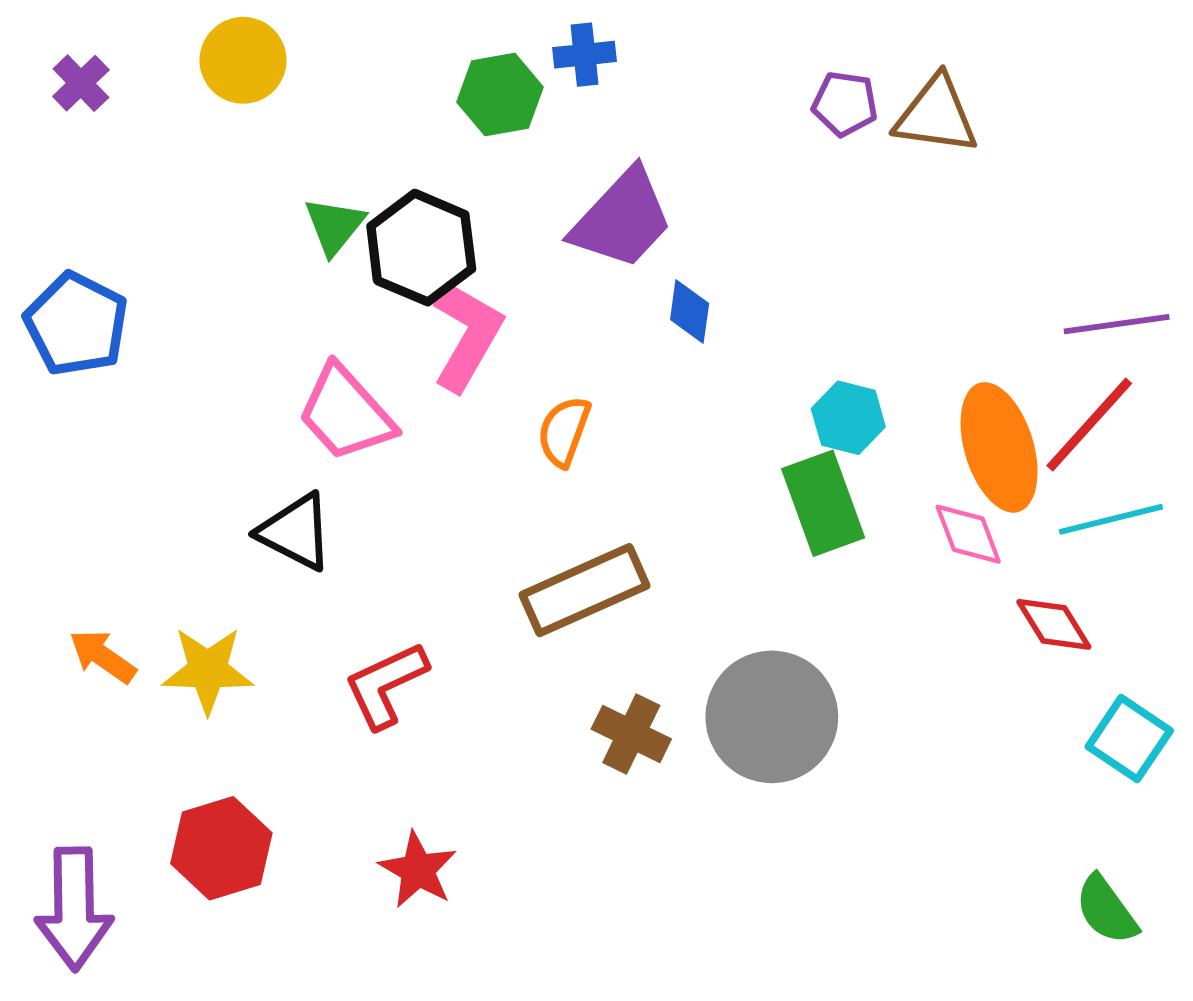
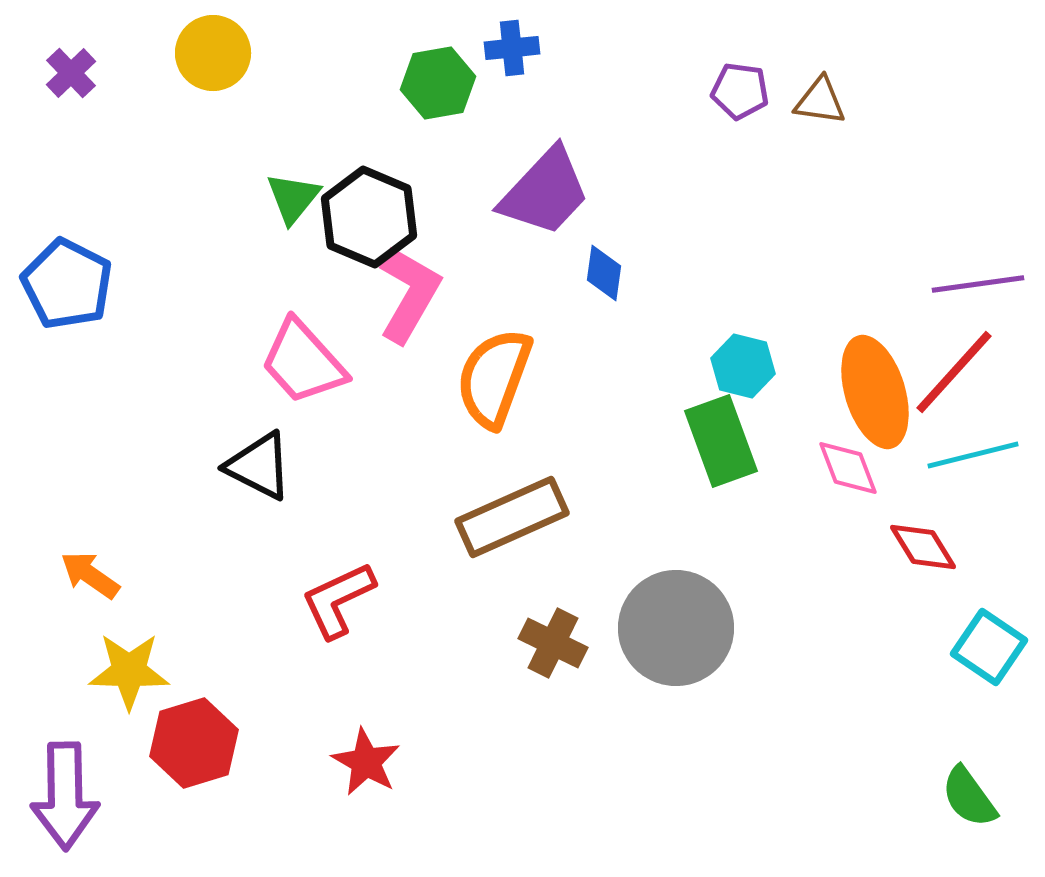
brown triangle: (936, 115) -> (820, 101), size x0.7
orange semicircle: (564, 431) -> (494, 378), size x1.6
yellow star: (208, 670) -> (129, 671), moved

